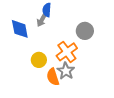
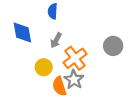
gray arrow: (42, 20) -> (56, 40), moved
gray circle: (85, 31) -> (113, 46), moved

